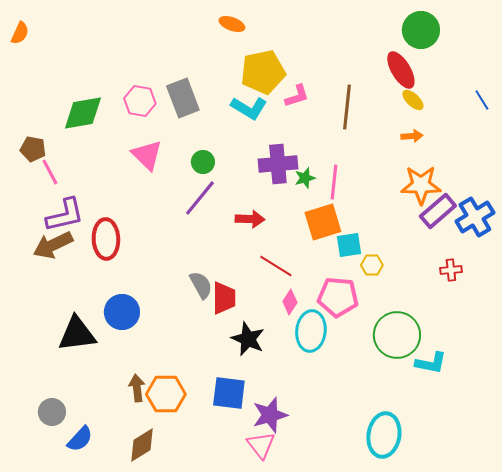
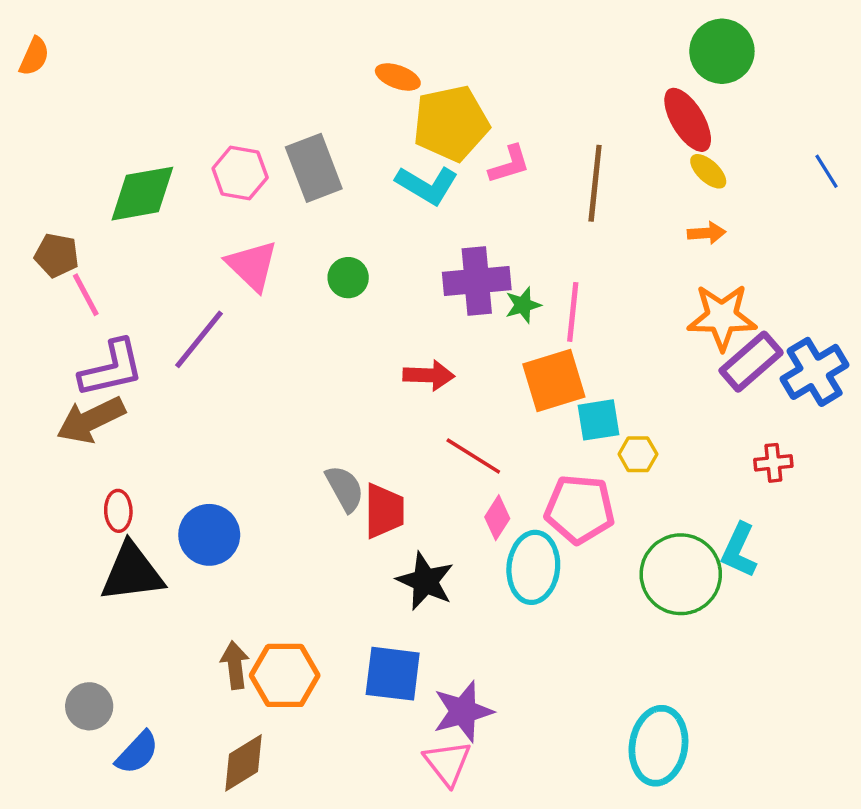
orange ellipse: (232, 24) -> (398, 77), moved
purple line: (200, 198) -> (199, 339), moved
red ellipse: (106, 239) -> (118, 511), moved, size x0.6
cyan L-shape: (431, 363) -> (739, 550), moved, turned 104

